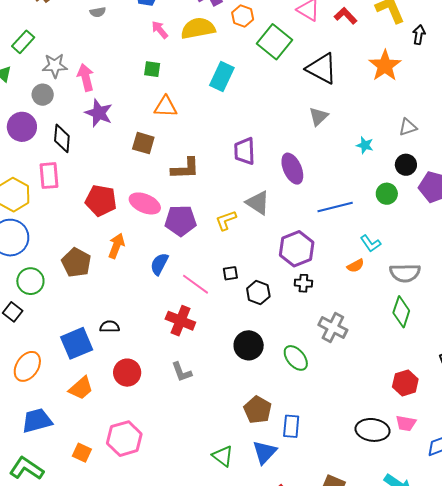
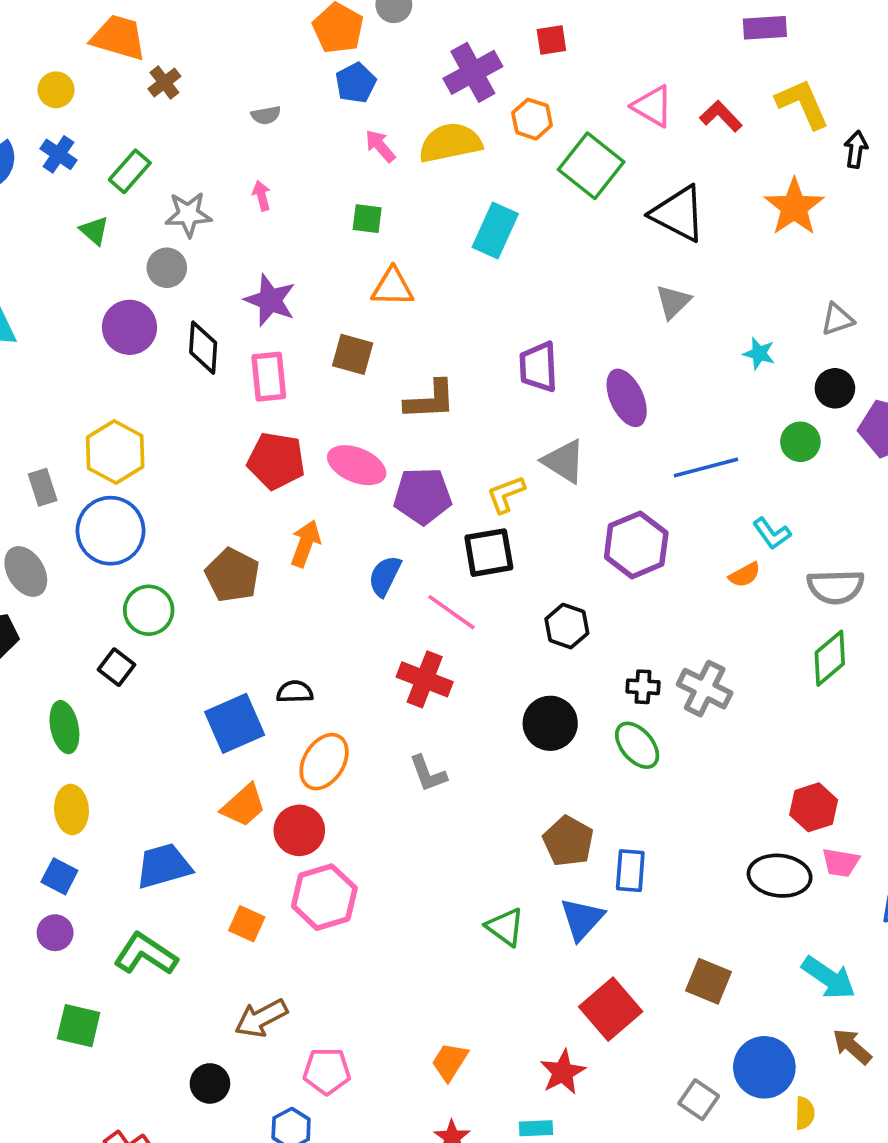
pink arrow: (86, 77) -> (262, 196), moved, size x0.6
pink rectangle: (49, 176) -> (269, 377), moved
black square: (230, 273) -> (489, 553), moved, size x1.8
black cross: (303, 283) -> (643, 687), moved
green diamond: (401, 312) -> (830, 658), turned 32
orange ellipse: (27, 366) -> (324, 762), moved
red circle: (127, 373) -> (299, 830), moved
red hexagon: (405, 383) -> (814, 807), moved

